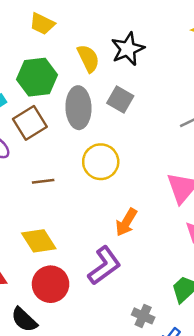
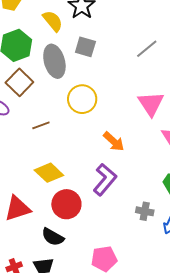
orange arrow: (126, 222) -> (114, 141), turned -65

